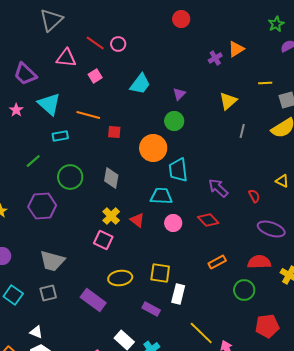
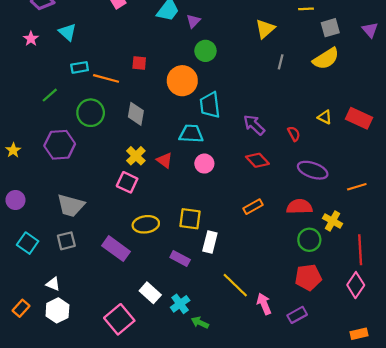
purple triangle: (179, 94) -> (193, 21), moved
cyan triangle: (49, 104) -> (67, 32), size x0.7
orange line: (88, 115) -> (106, 78), moved
red diamond: (208, 220) -> (257, 160), moved
green circle: (244, 290) -> (309, 240), moved

